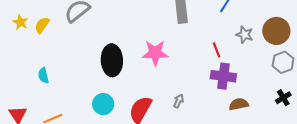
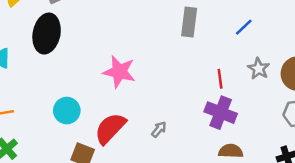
pink star: (155, 53) -> (119, 72), moved
black ellipse: (112, 60) -> (47, 34), moved

